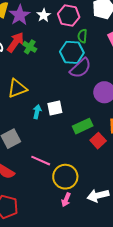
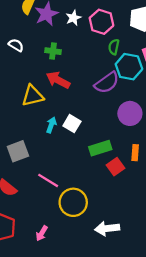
red arrow: (16, 42) -> (58, 80), moved, turned -105
green cross: (30, 47) -> (53, 51), turned -32
cyan hexagon: (72, 52) -> (129, 67), moved
white square: (55, 108) -> (72, 124), turned 35
pink arrow: (66, 200) -> (42, 233), moved

